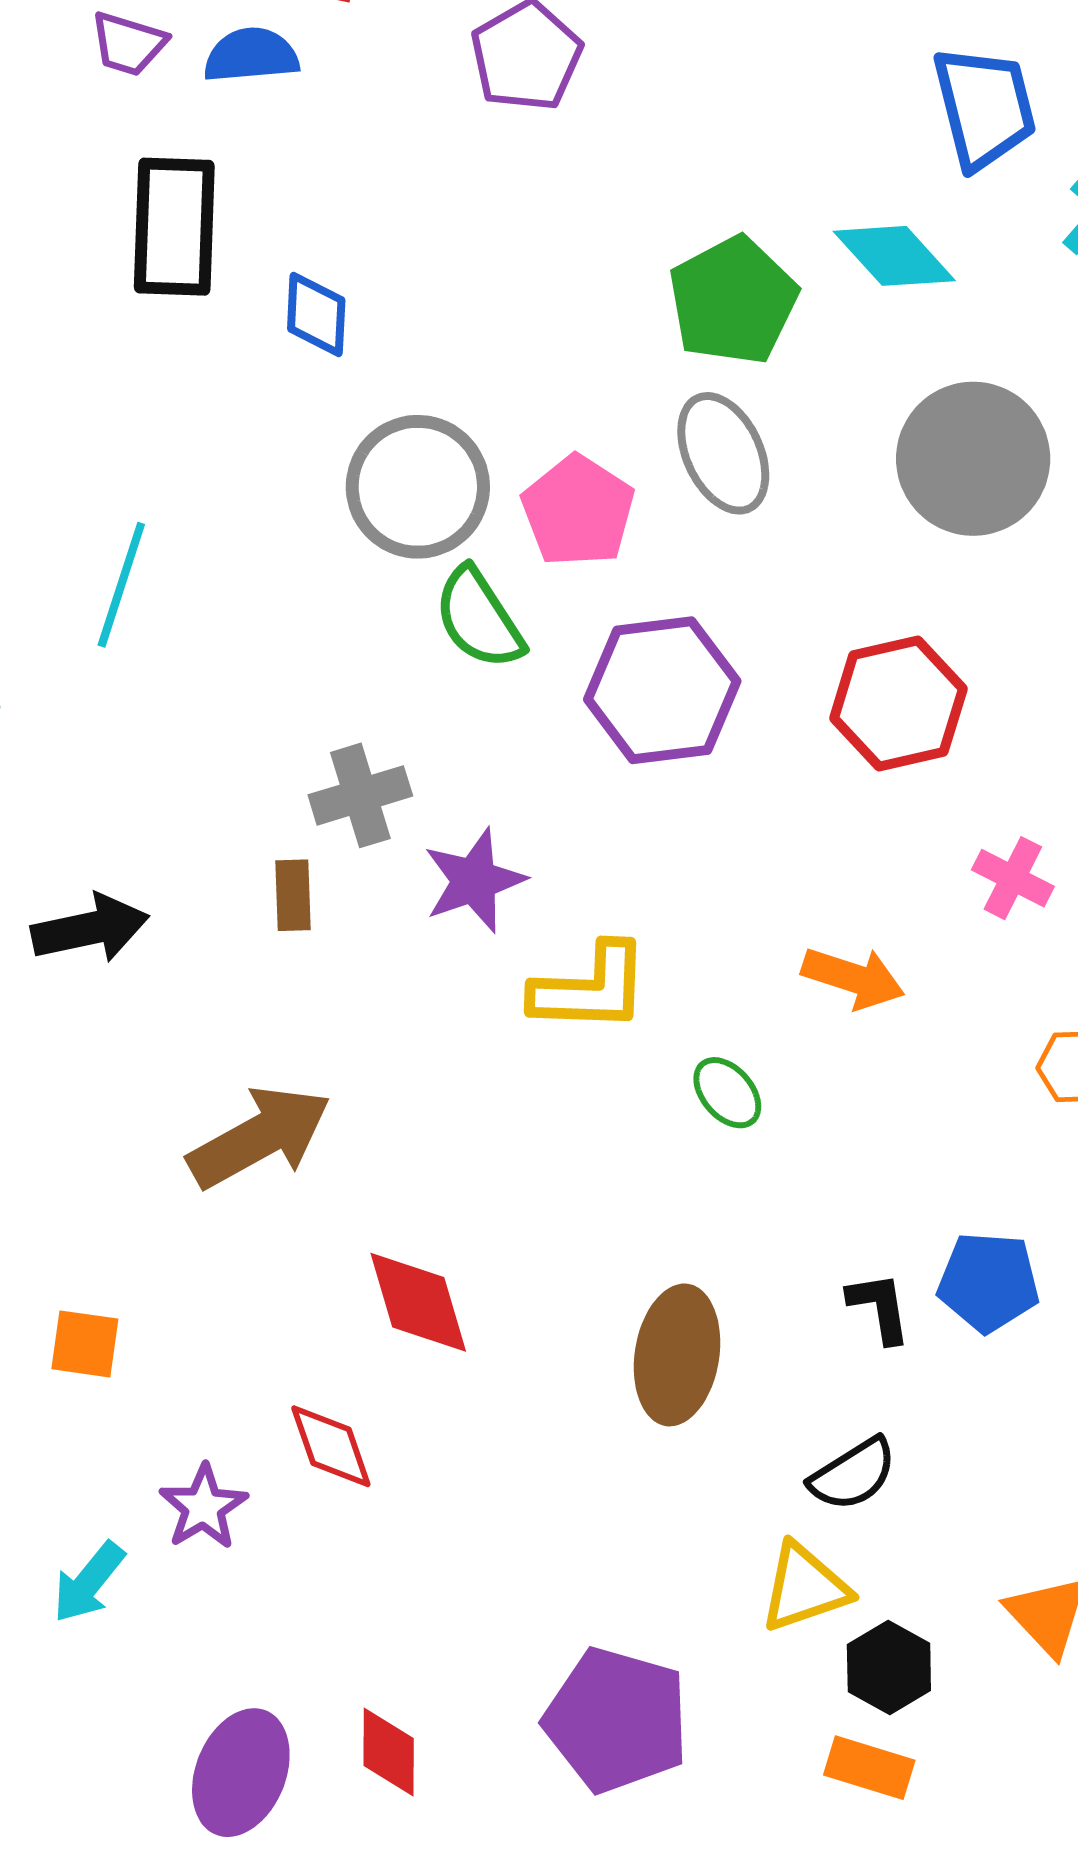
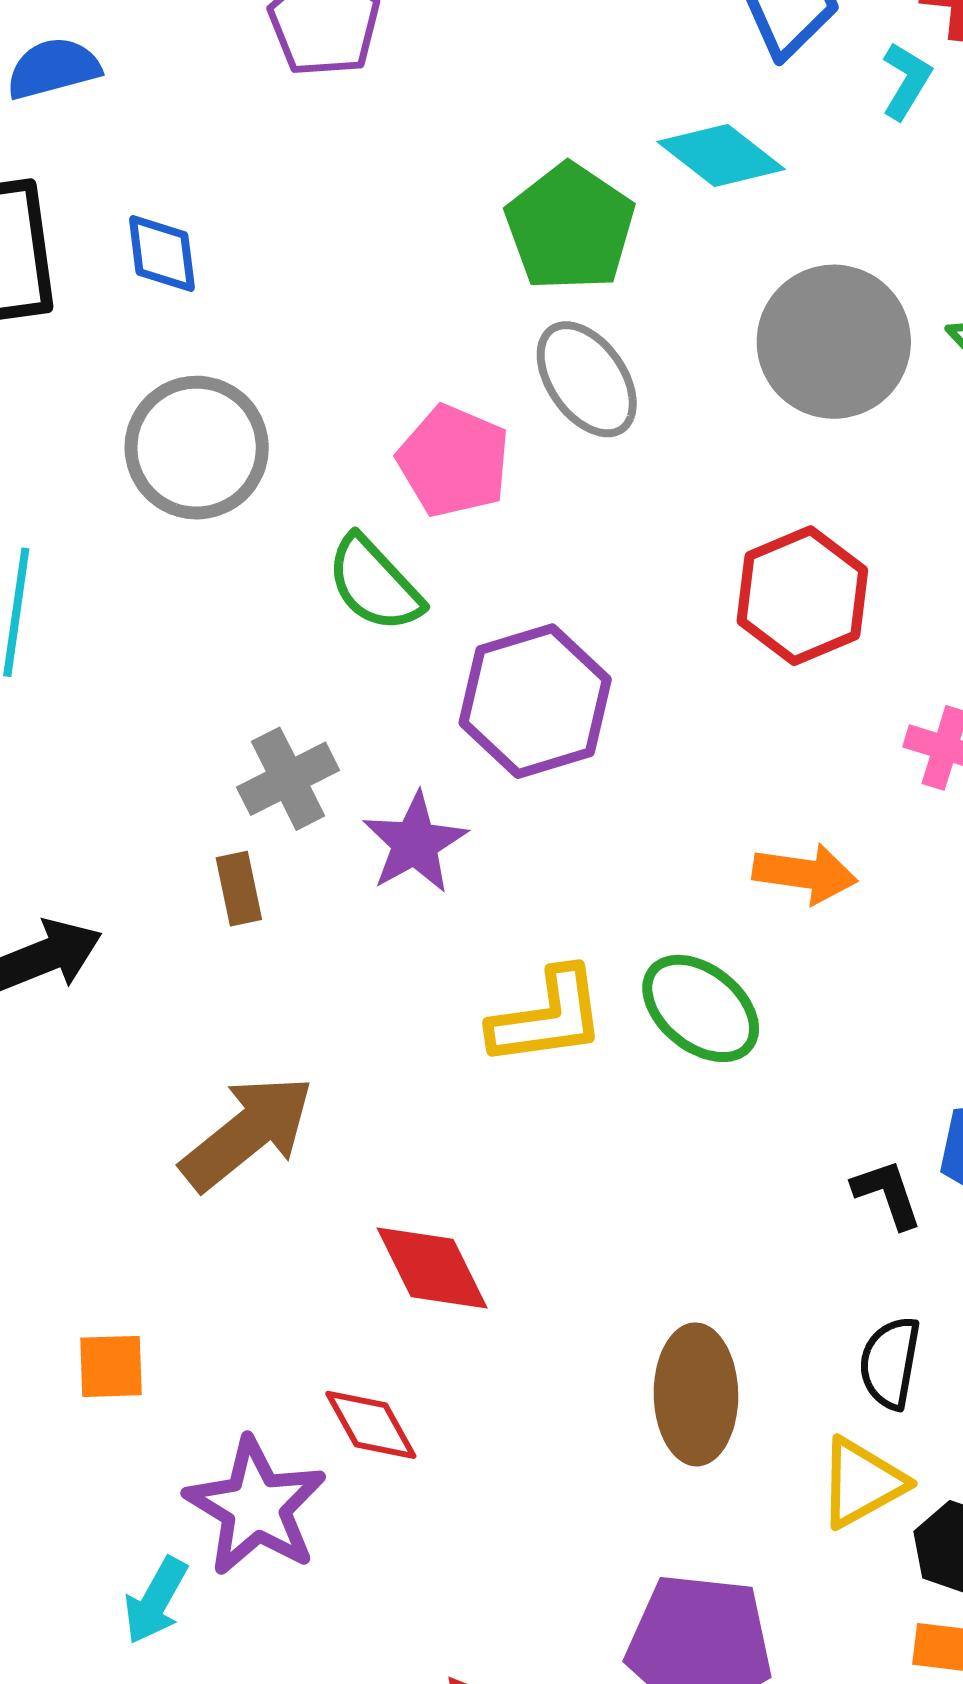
blue diamond: (316, 314) -> (162, 254), moved
gray circle: (418, 487) -> (197, 448), moved
purple hexagon: (662, 690) -> (535, 701), moved
yellow L-shape: (590, 988) -> (548, 1017), moved
green ellipse: (727, 1093) -> (701, 1008), size x1.6
brown ellipse: (677, 1355) -> (696, 1394), moved
black semicircle: (853, 1474) -> (890, 1363), turned 142
purple star: (203, 1507) -> (256, 1507), size x1.6

